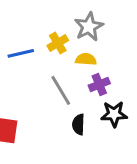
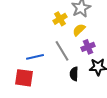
blue line: (21, 53) -> (35, 57), moved
yellow semicircle: (86, 59) -> (79, 30), turned -48

